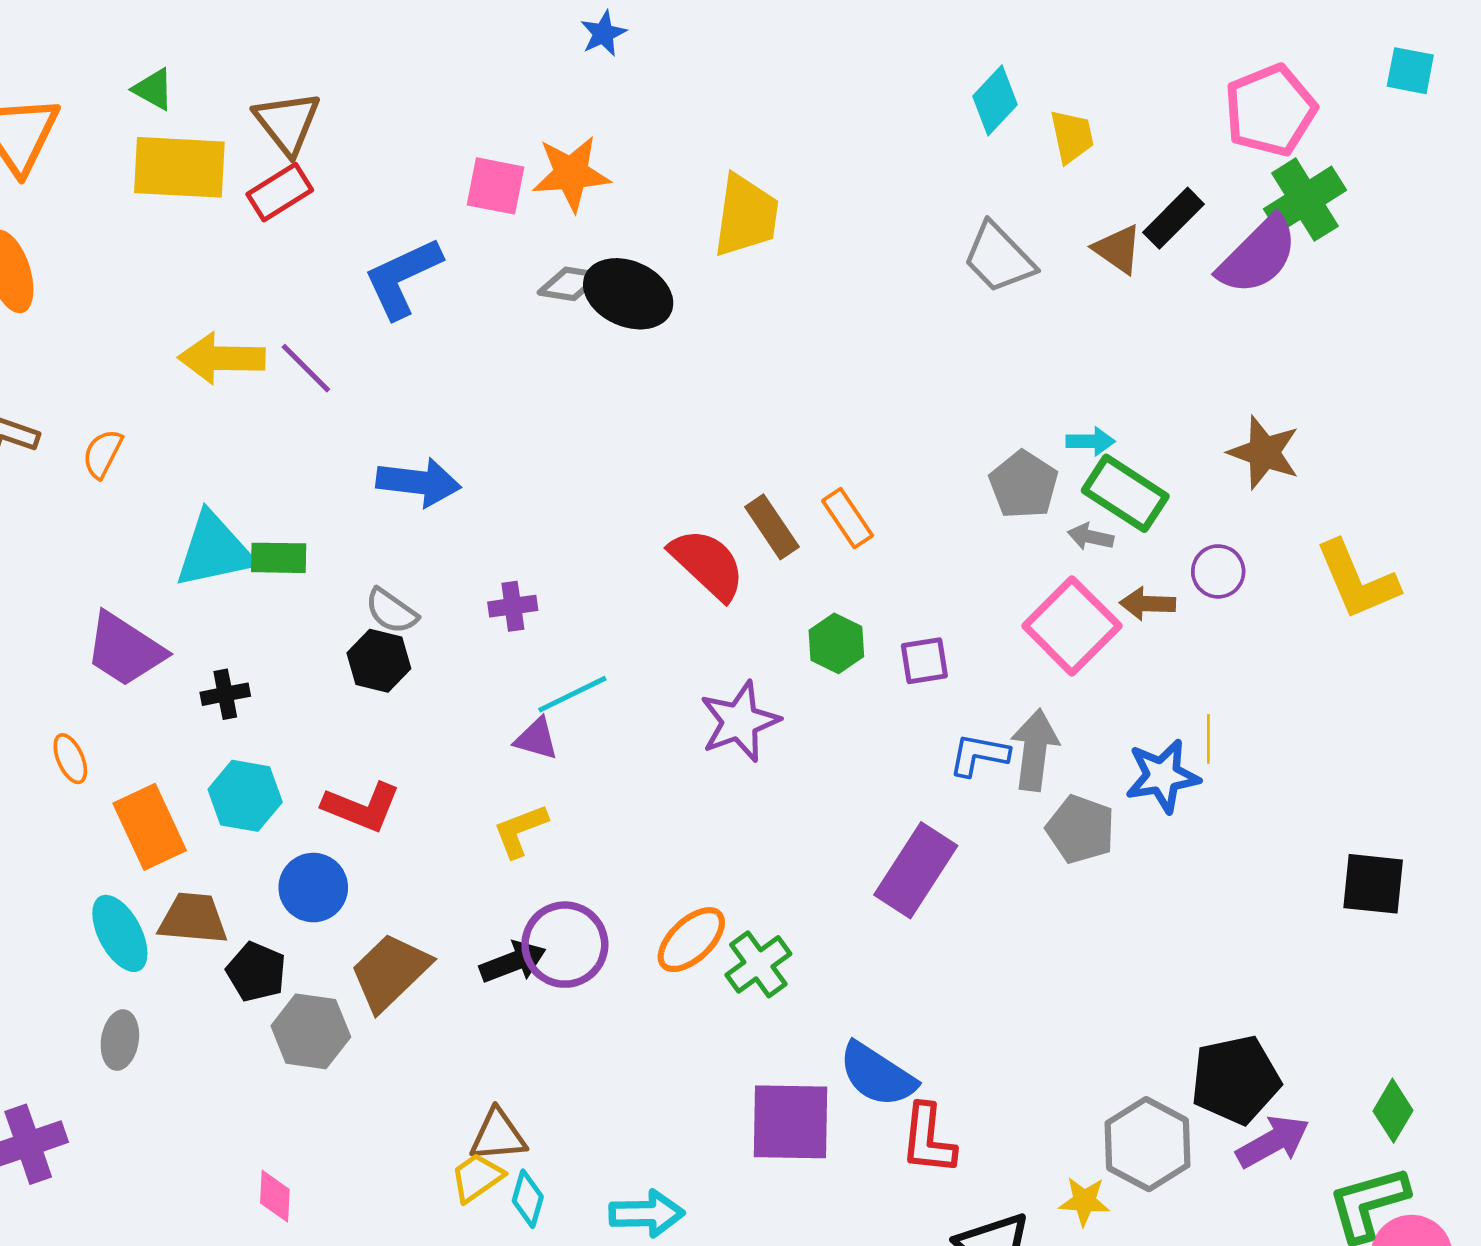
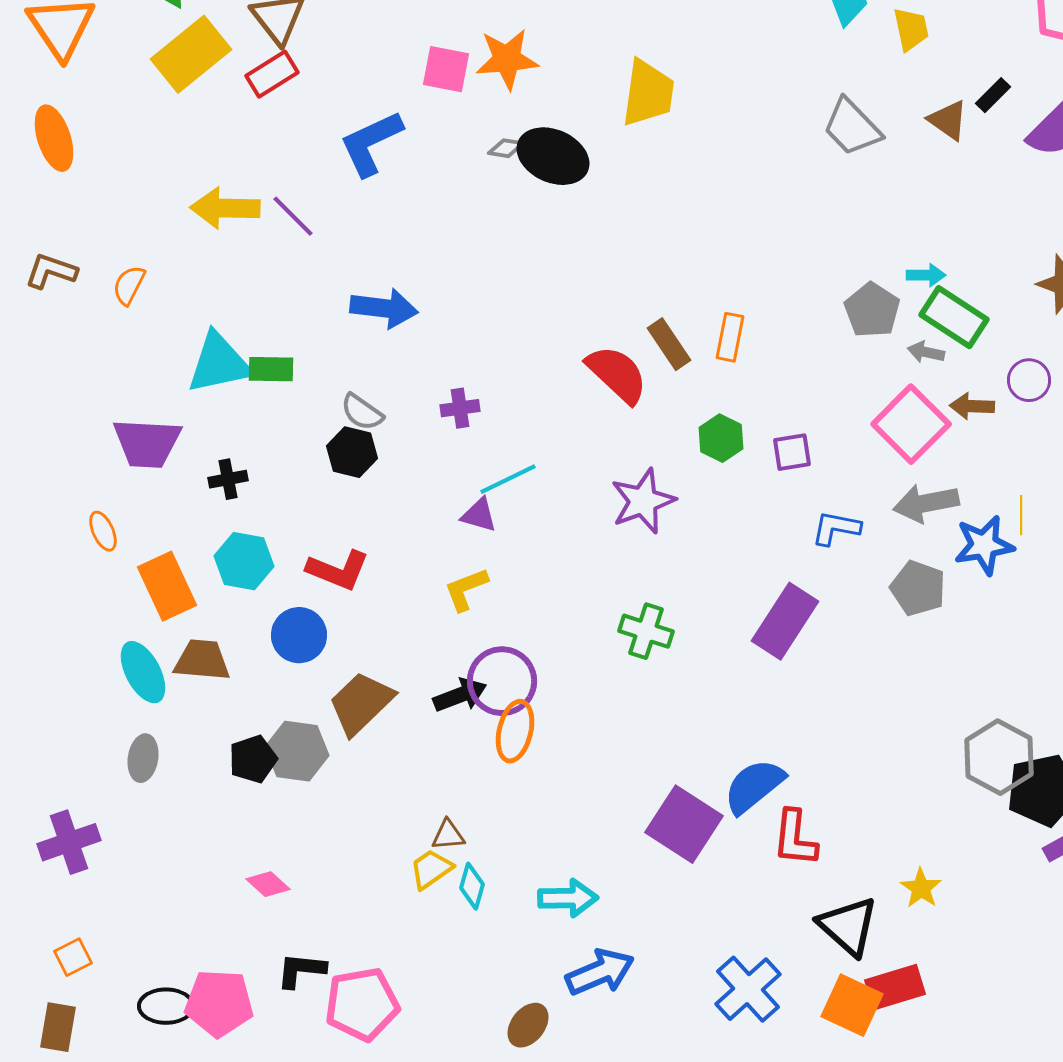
yellow rectangle: (179, 167) -> (191, 54), turned -42
black rectangle: (1174, 218) -> (993, 95), size x0.7
gray diamond: (570, 284) -> (506, 148), size x0.7
orange rectangle: (848, 518) -> (730, 337), turned 45
purple trapezoid: (125, 650) -> (147, 443), turned -30
gray arrow: (1035, 750) -> (926, 503), moved, turned -108
orange ellipse: (691, 940) -> (515, 731), moved, turned -34
green cross: (758, 964) -> (646, 631), moved, turned -36
black pentagon: (256, 972) -> (253, 759), moved, turned 30
blue semicircle: (877, 1075) -> (754, 786), turned 108
purple square: (791, 1122) -> (684, 824), turned 32
brown triangle: (498, 1135) -> (448, 835), size x0.7
gray hexagon: (1148, 1144) -> (999, 757), moved
pink diamond: (275, 1196) -> (268, 884), turned -51
yellow star: (1084, 1201) -> (921, 888), turned 30

